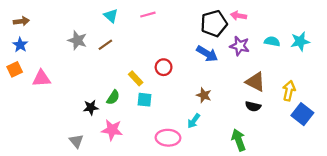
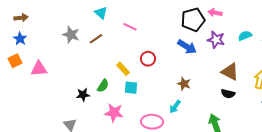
pink line: (148, 15) -> (130, 27), moved, turned 40
cyan semicircle: (272, 41) -> (245, 36), turned -32
pink star: (112, 130) -> (114, 113), moved

